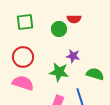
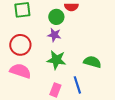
purple star: (73, 56) -> (54, 35), moved

